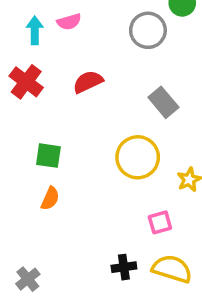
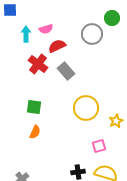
red cross: (26, 82) -> (38, 64), moved
red semicircle: (88, 82) -> (57, 46), moved
gray rectangle: (163, 102) -> (66, 71), moved

